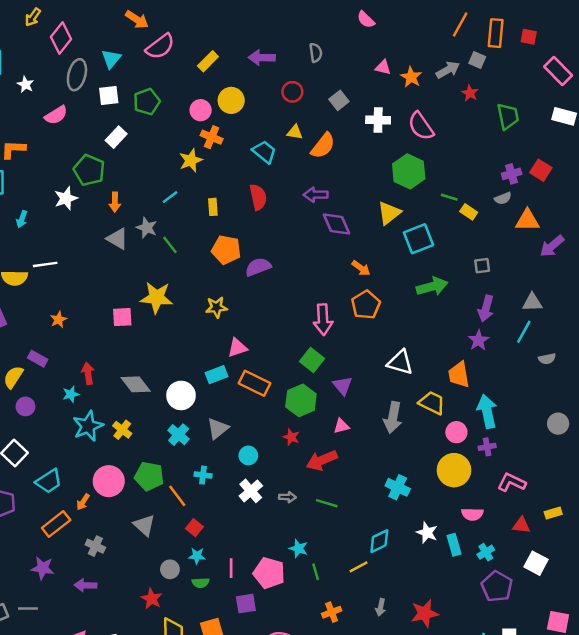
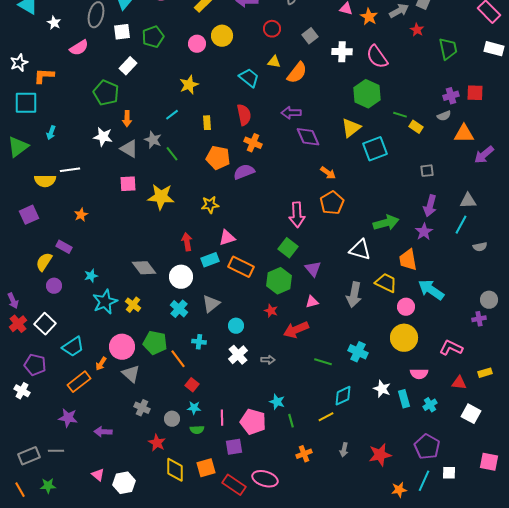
orange cross: (212, 137) -> (253, 143), moved
red square: (541, 170) -> (475, 93), turned -30
white star: (66, 198) -> (103, 137), moved, turned 30
green arrow: (432, 286) -> (386, 223), moved
pink square: (122, 317) -> (128, 184), moved
red arrow: (88, 373) -> (187, 242), moved
cyan arrow: (487, 411) -> (431, 290), turned -44
purple cross: (487, 447) -> (479, 319), moved
green line: (327, 503) -> (323, 362), moved
gray triangle: (144, 525) -> (131, 374), moved
gray cross: (95, 546) -> (142, 408), moved
purple pentagon: (497, 586) -> (427, 447), moved

